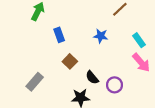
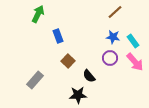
blue star: (101, 36) -> (113, 37), moved
purple circle: (115, 85) -> (110, 58), moved

